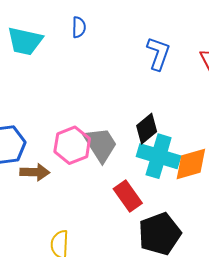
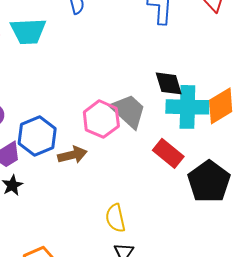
black diamond: (147, 129) -> (169, 83), turned -52

